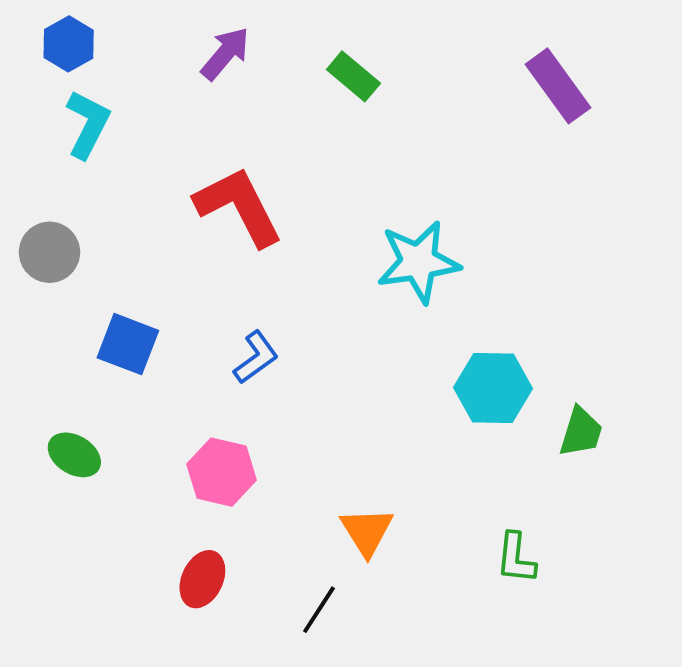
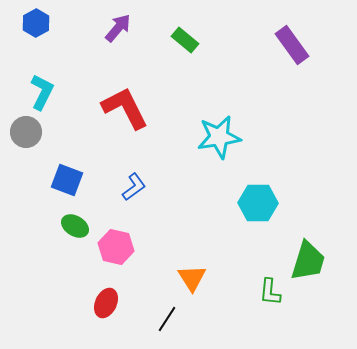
cyan L-shape: (88, 124) -> (42, 92), moved
green trapezoid: (581, 432) -> (308, 261), moved, size x1.5
green ellipse: (74, 455) -> (75, 226), moved

